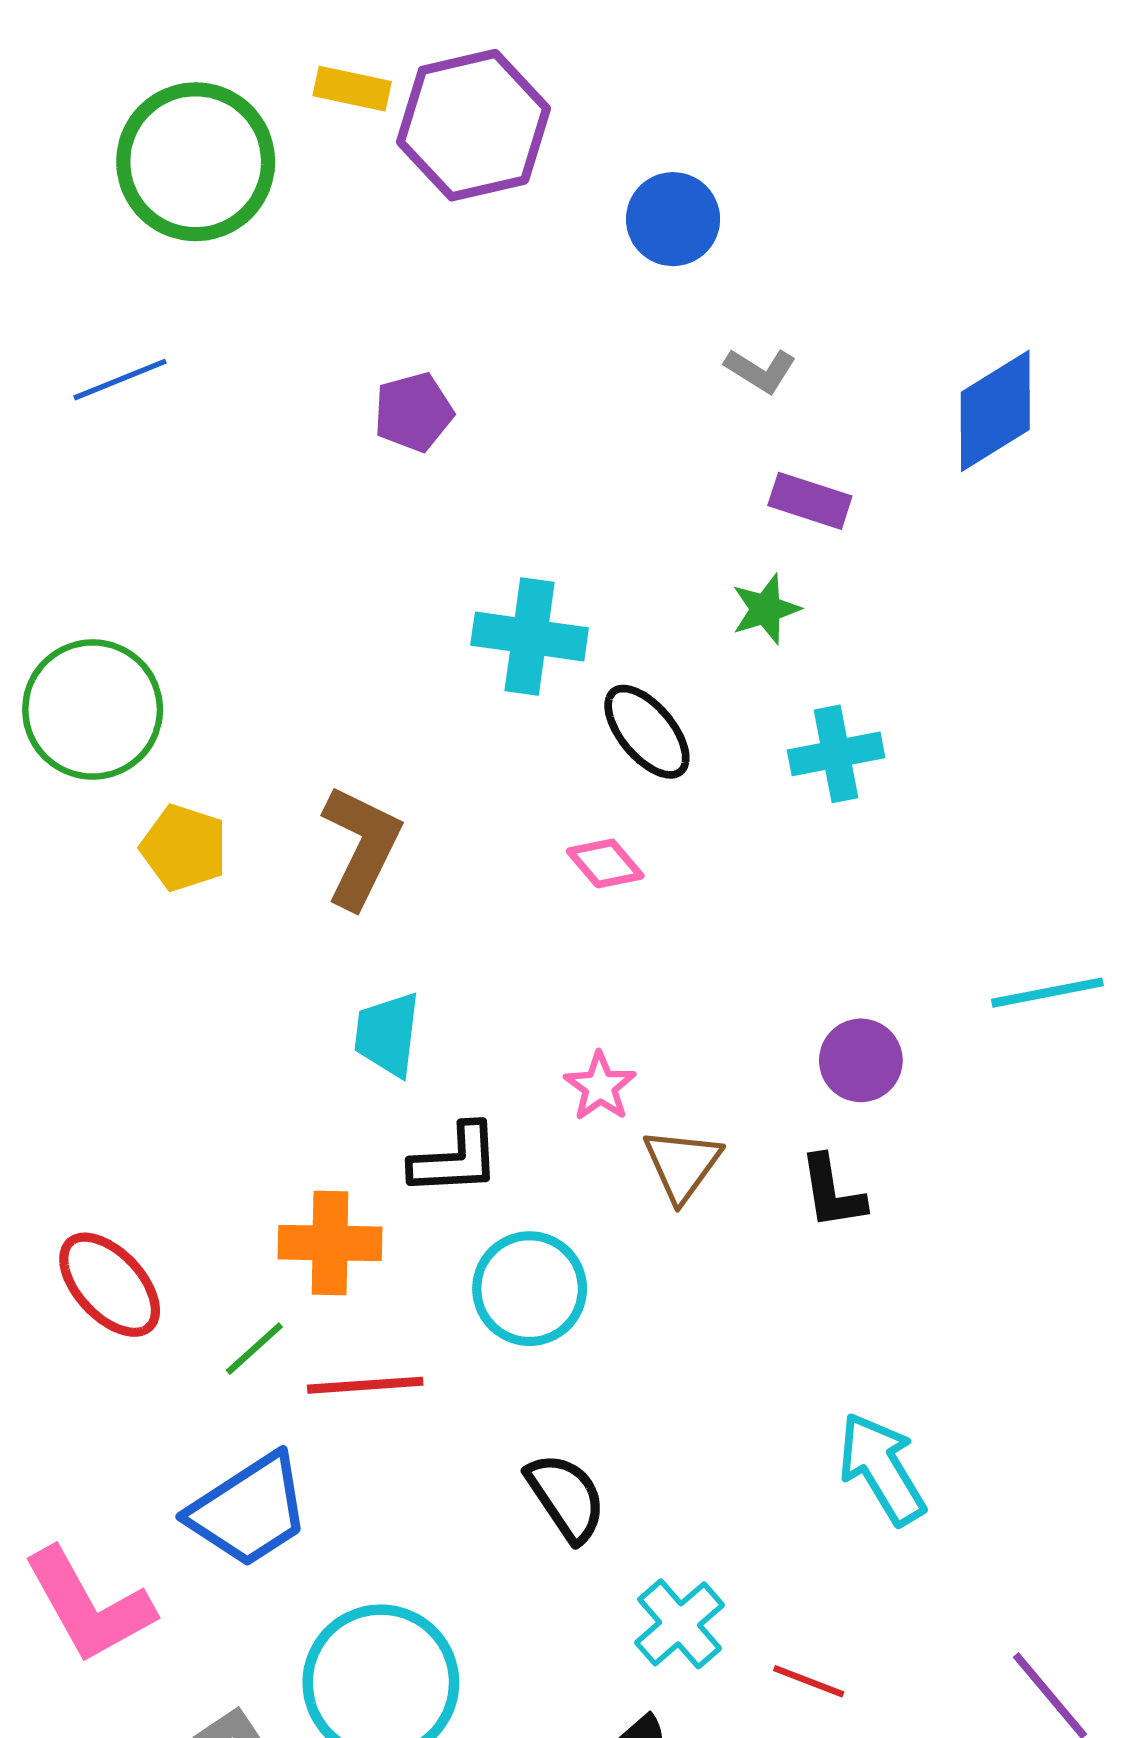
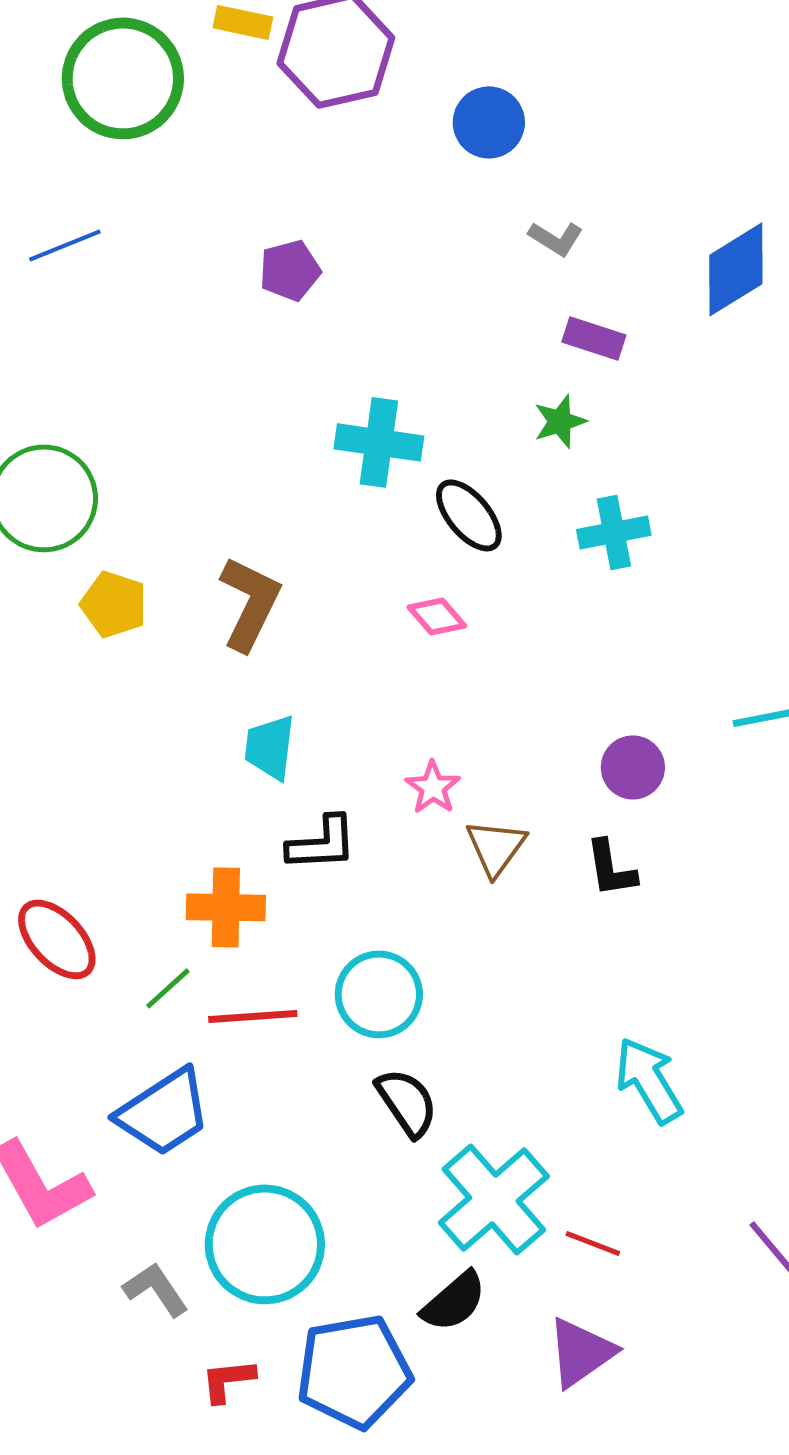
cyan circle: (530, 1289) -> (379, 994), moved
cyan cross: (680, 1624) -> (494, 1199), size x1.6

